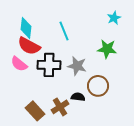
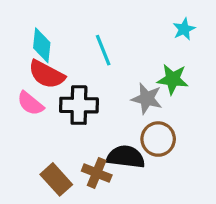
gray star: (77, 66) -> (147, 99), moved
black semicircle: (78, 97) -> (126, 157), size x1.6
brown cross: (60, 107) -> (97, 173), turned -36

